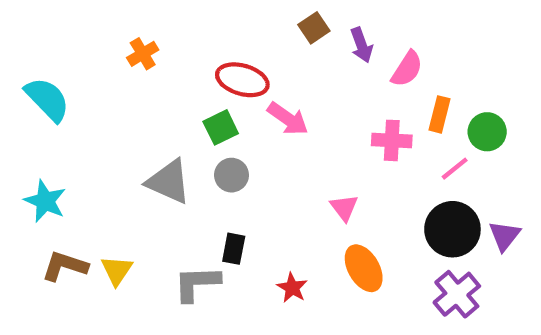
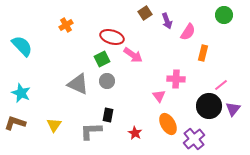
green circle: (487, 132) -> (224, 15), moved
pink cross: (392, 140) -> (176, 79), moved
pink line: (455, 169) -> (221, 85), moved
brown L-shape: (65, 266) -> (15, 123), moved
purple cross: (457, 294) -> (194, 139), moved

